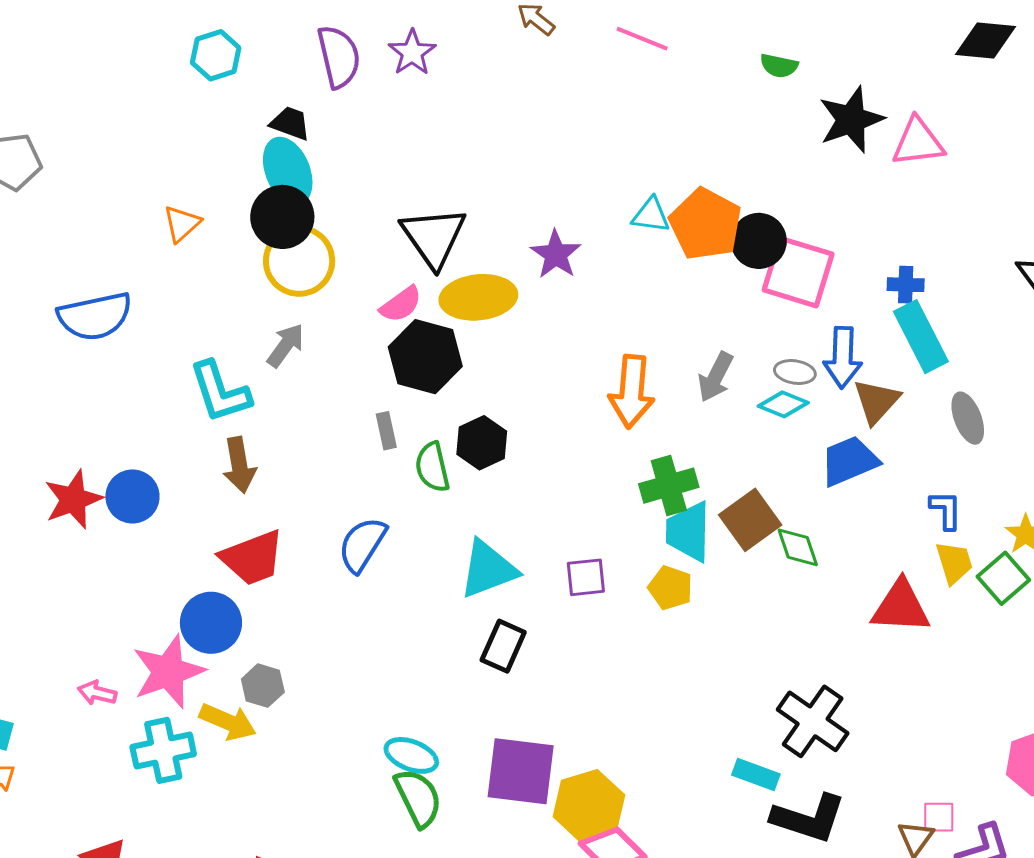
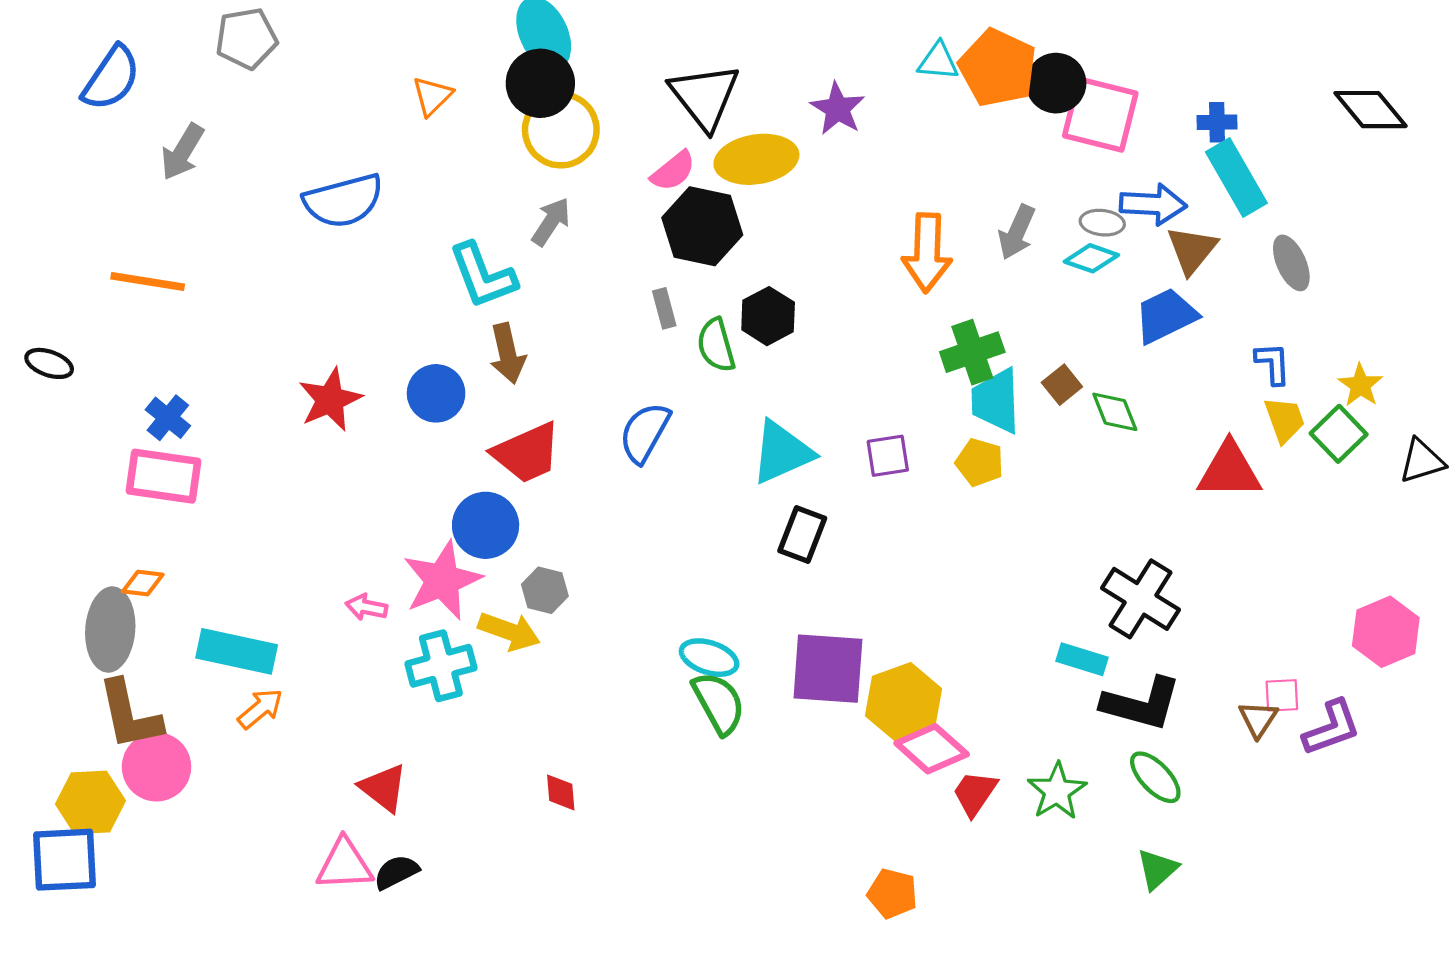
blue arrow: (843, 357) -> (1153, 204), turned -86
blue circle: (132, 496) -> (436, 393), moved
brown square: (750, 520) -> (1062, 385), size x0.6

